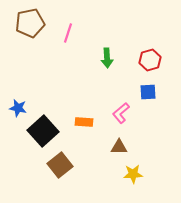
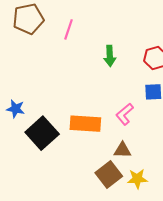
orange rectangle: (84, 122) -> (85, 124), size x1.6
brown square: (60, 165) -> (109, 174), moved

